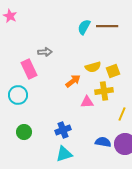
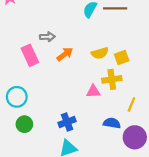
orange arrow: (73, 81) -> (65, 54), moved
cyan circle: (18, 95) -> (17, 97), moved
blue semicircle: (103, 142) -> (112, 123), moved

